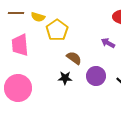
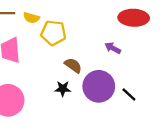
yellow pentagon: (57, 30) -> (53, 33), turned -30
purple circle: (96, 76) -> (99, 86), size x1.4

